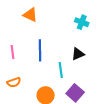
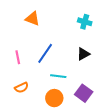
blue line: (40, 50) -> (45, 53), turned 40
cyan line: (61, 70) -> (58, 76), moved, turned -70

